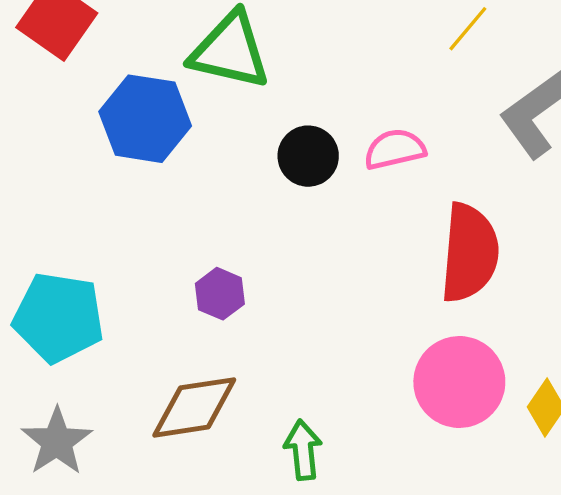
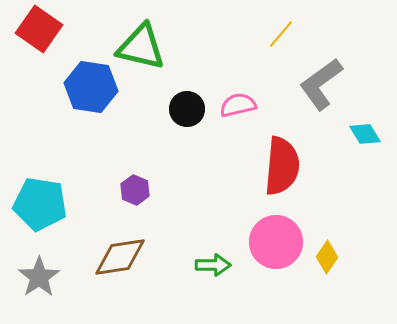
green arrow: (303, 450) -> (213, 265), moved, turned 96

